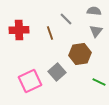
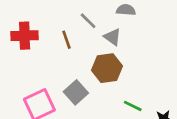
gray triangle: (96, 31) -> (112, 37), moved, turned -32

